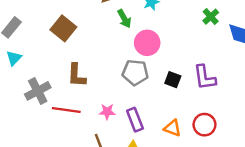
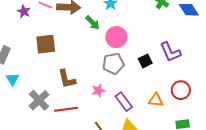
brown square: (63, 28) -> (46, 44), turned -30
black square: (173, 80) -> (145, 61), turned -32
pink star: (107, 112) -> (98, 90), moved

